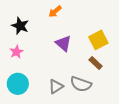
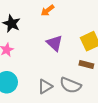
brown rectangle: (96, 63) -> (86, 64), turned -32

